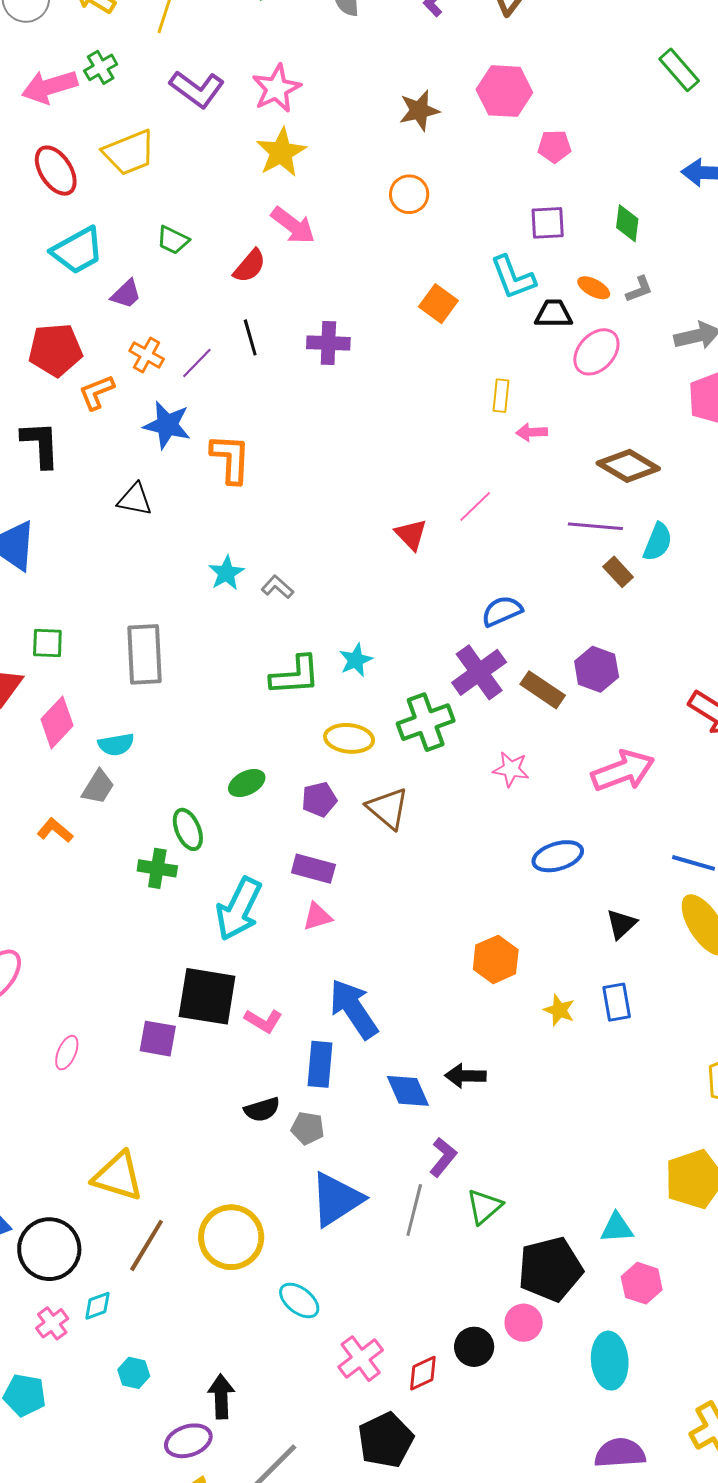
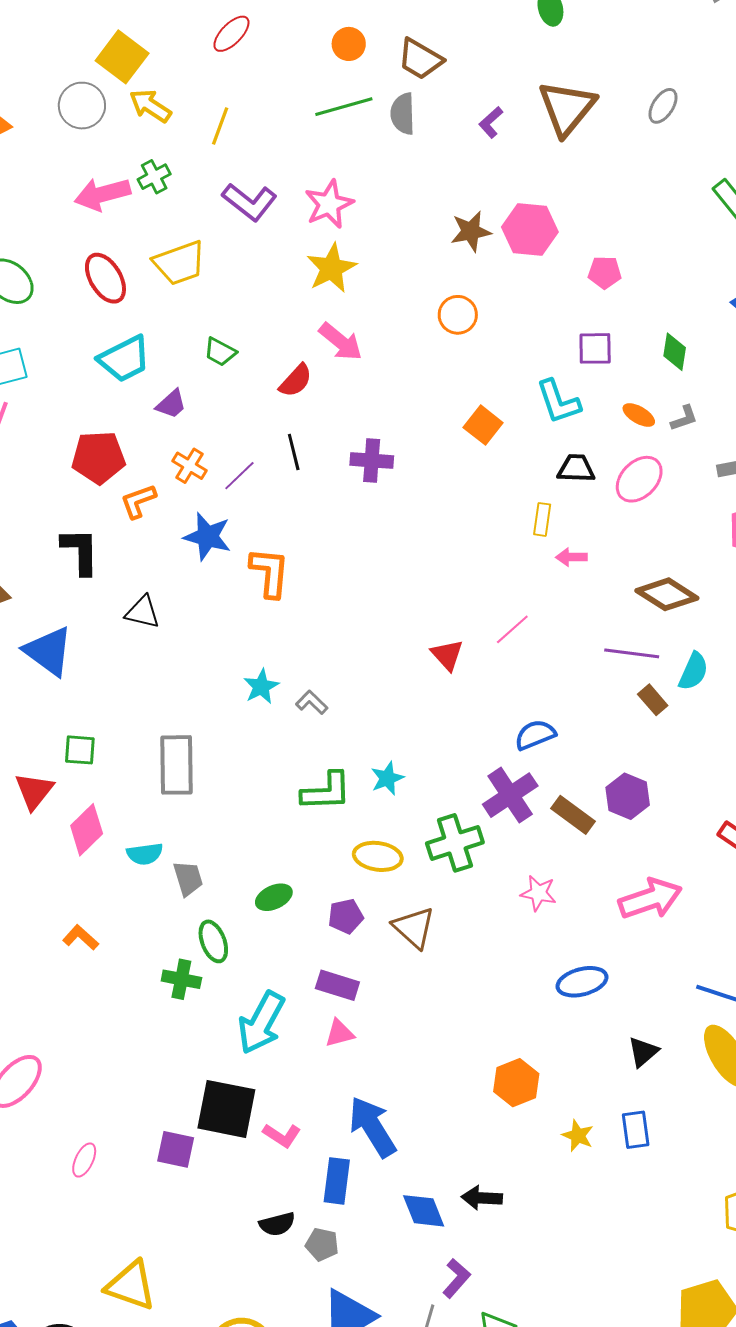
pink hexagon: (504, 91) -> (530, 229), moved
black trapezoid: (554, 314) -> (576, 468), moved
black triangle: (135, 499) -> (143, 612), moved
gray trapezoid: (98, 787) -> (188, 878), moved, turned -51

